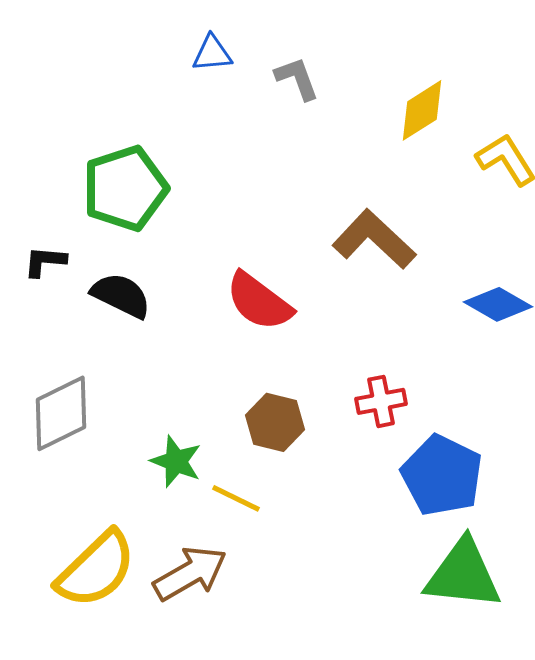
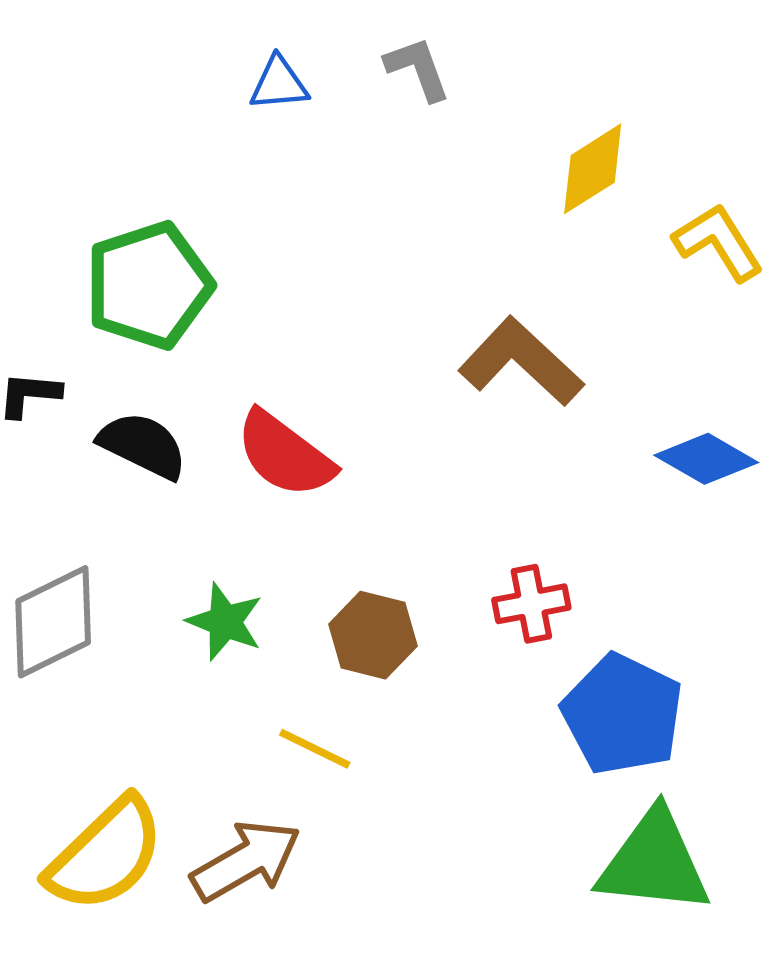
gray L-shape: (297, 78) -> (418, 69), moved
red semicircle: (259, 301) -> (285, 454), moved
green star: (176, 461) -> (225, 622), moved

